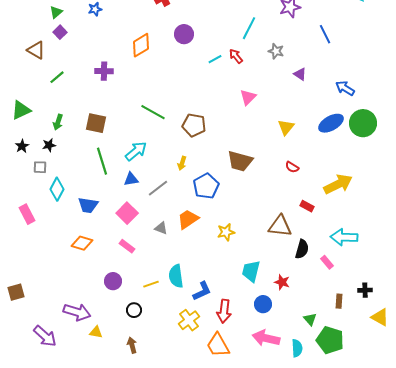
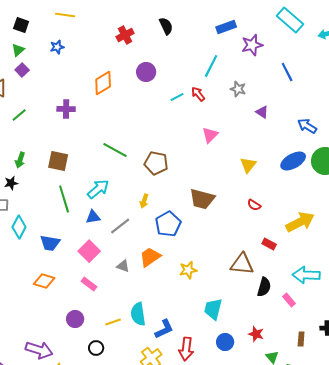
red star: (282, 282) -> (256, 334), moved

